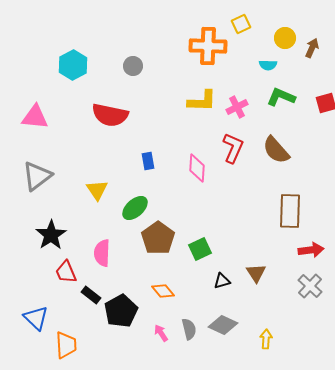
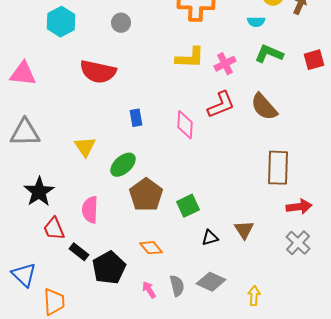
red L-shape: (233, 148) -> (221, 105), turned 44
gray triangle: (37, 176) -> (25, 133), turned 36

